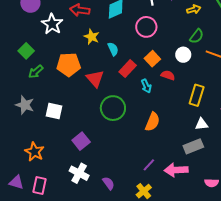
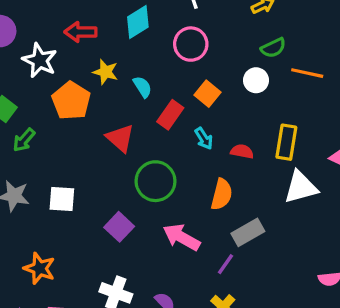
green semicircle: (197, 36) -> (273, 48), turned 35
orange pentagon: (69, 65) -> (71, 101), moved, turned -30
red semicircle: (168, 75) -> (242, 151), moved
white triangle: (202, 124) -> (301, 187), size x1.6
purple square: (81, 141) -> (119, 227), moved
gray rectangle: (193, 146) -> (248, 232), moved
pink arrow: (176, 170) -> (182, 237), moved, turned 40

